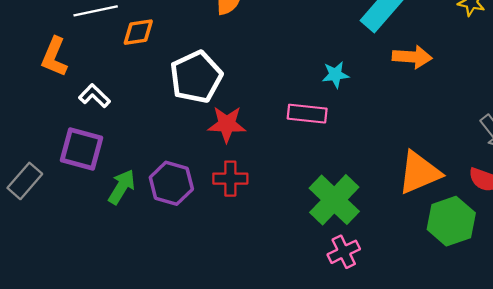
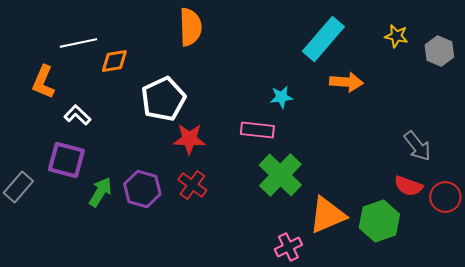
orange triangle: (419, 173) -> (327, 215), moved
red cross: (230, 179) -> (192, 185), turned 36
green cross: (334, 200) -> (280, 175), moved

